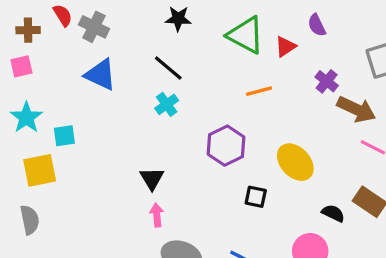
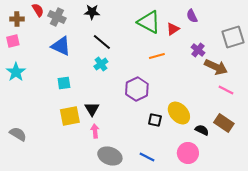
black star: (178, 19) -> (92, 12), moved
cyan square: (64, 136) -> (64, 83), moved
yellow ellipse: (295, 162) -> (179, 113), moved
yellow square: (40, 170) -> (70, 116), moved
gray semicircle: (30, 220) -> (18, 134), turned -48

